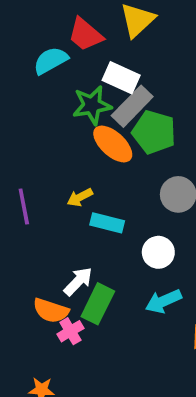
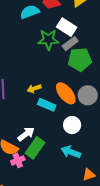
gray rectangle: (132, 106) -> (70, 44), size x0.7
green pentagon: (154, 132) -> (80, 59), turned -30
orange ellipse: (113, 144) -> (66, 93), moved
cyan arrow: (163, 301) -> (71, 152), turned 36

